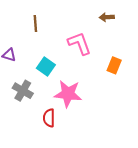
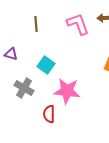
pink L-shape: (79, 43) -> (78, 24), moved

